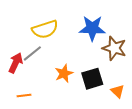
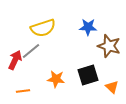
blue star: (92, 28) -> (88, 27), size x0.7
orange star: (64, 73) -> (56, 79), moved, turned 30

